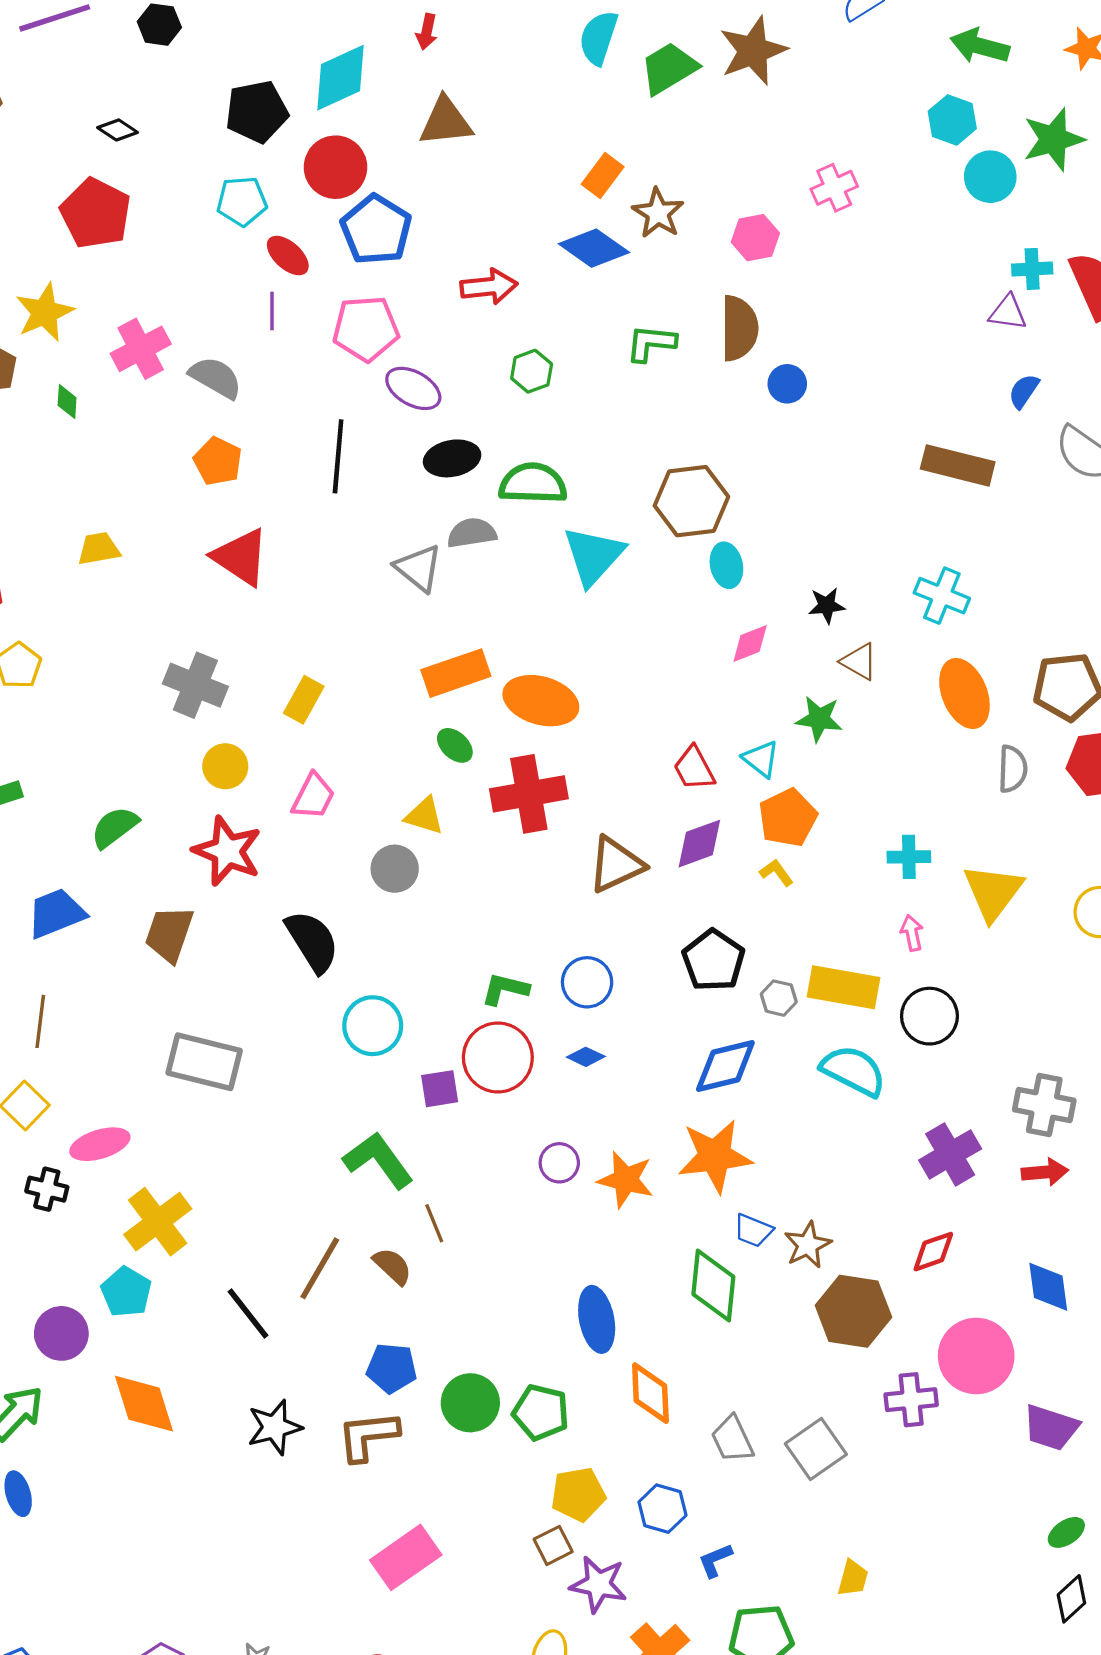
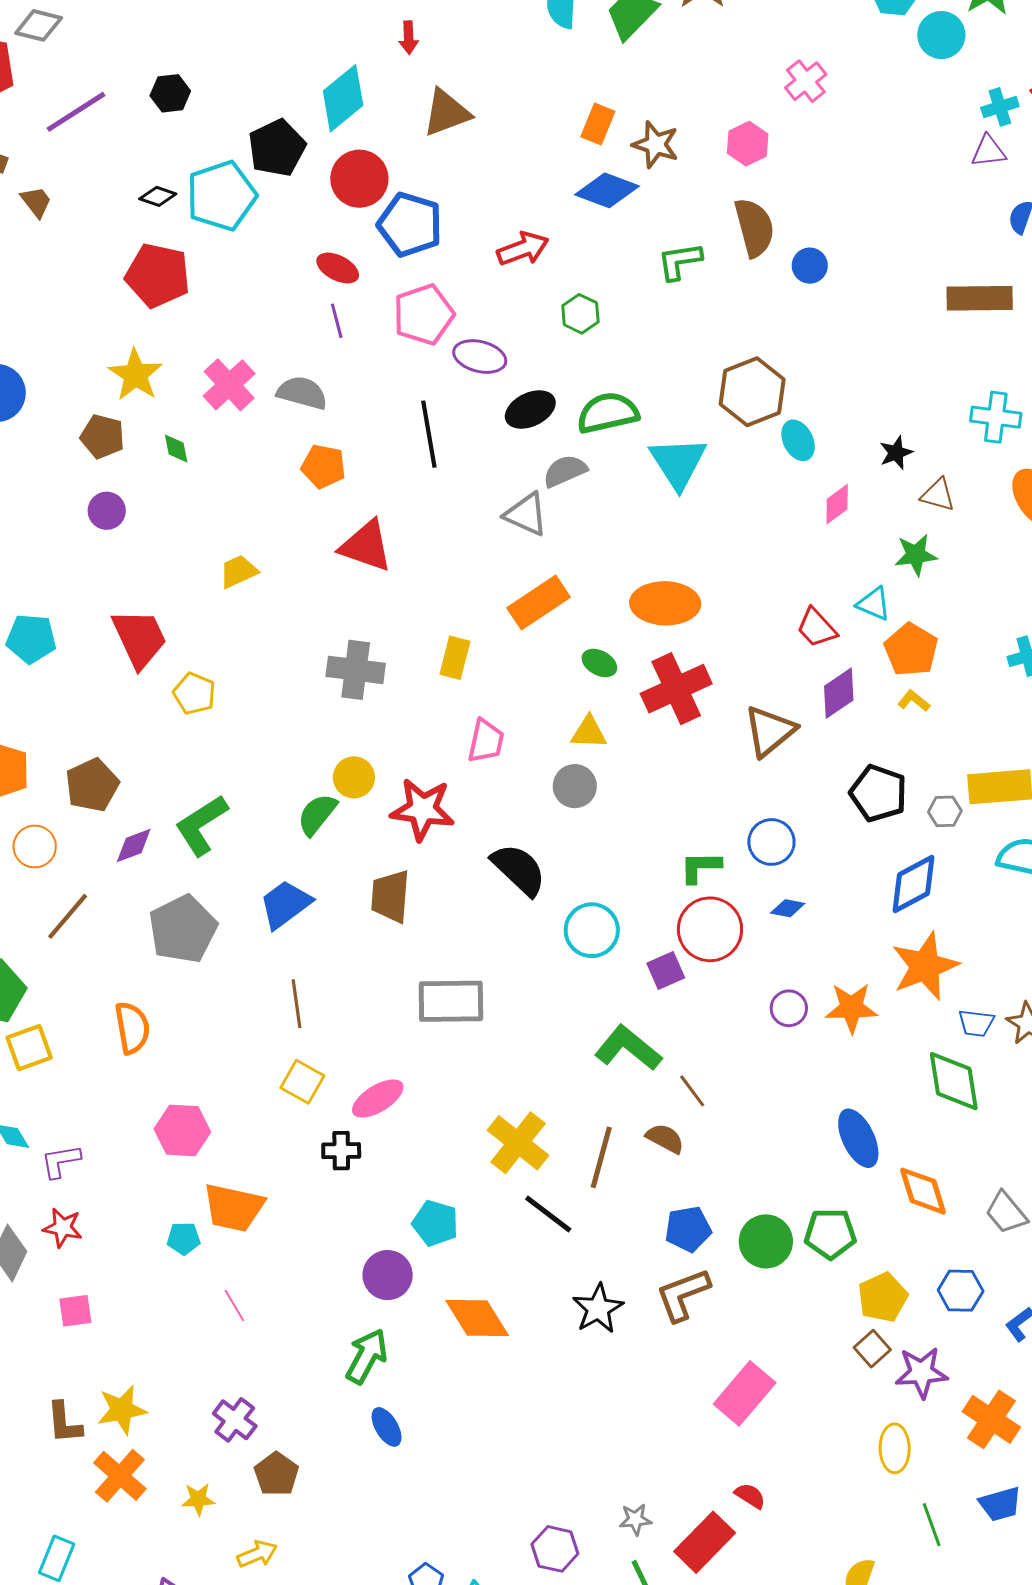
cyan pentagon: (242, 201) -> (221, 196), moved, size x1.5
orange rectangle: (456, 673) -> (539, 602), moved
yellow circle: (225, 766) -> (354, 777), moved
yellow cross: (158, 1222) -> (518, 1143), moved

